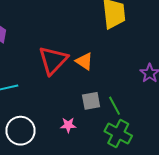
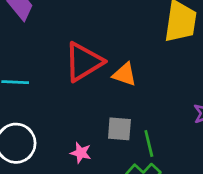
orange triangle: (84, 61) -> (125, 74), turned -30

